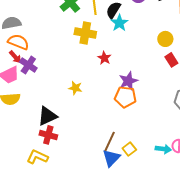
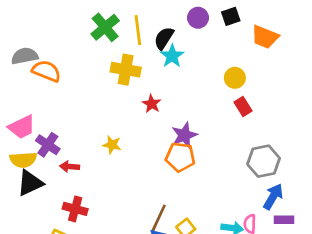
orange semicircle: (18, 42) -> (46, 71), moved
red arrow: (15, 57) -> (70, 167), moved, turned 136
purple cross: (28, 65) -> (48, 145), moved
black triangle: (47, 116) -> (30, 183), moved

